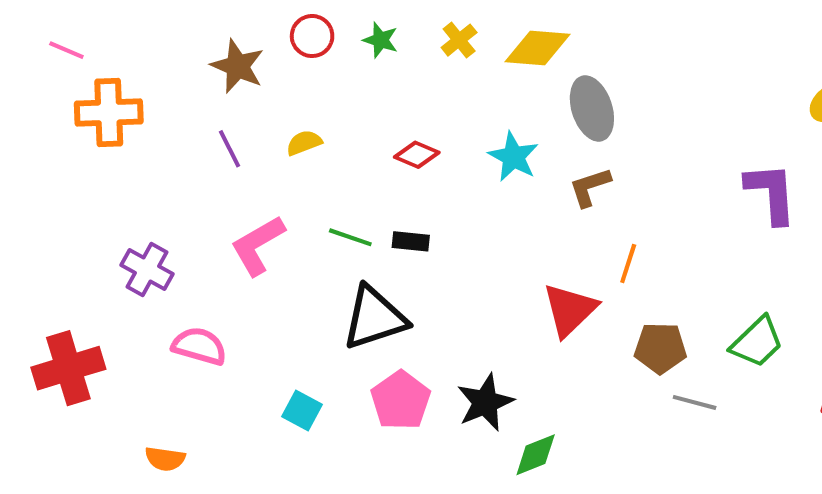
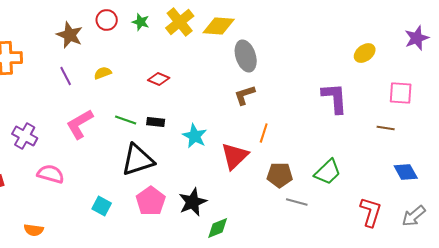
yellow cross: (459, 40) -> (180, 22), size x1.6
cyan star: (513, 157) -> (195, 136), moved

